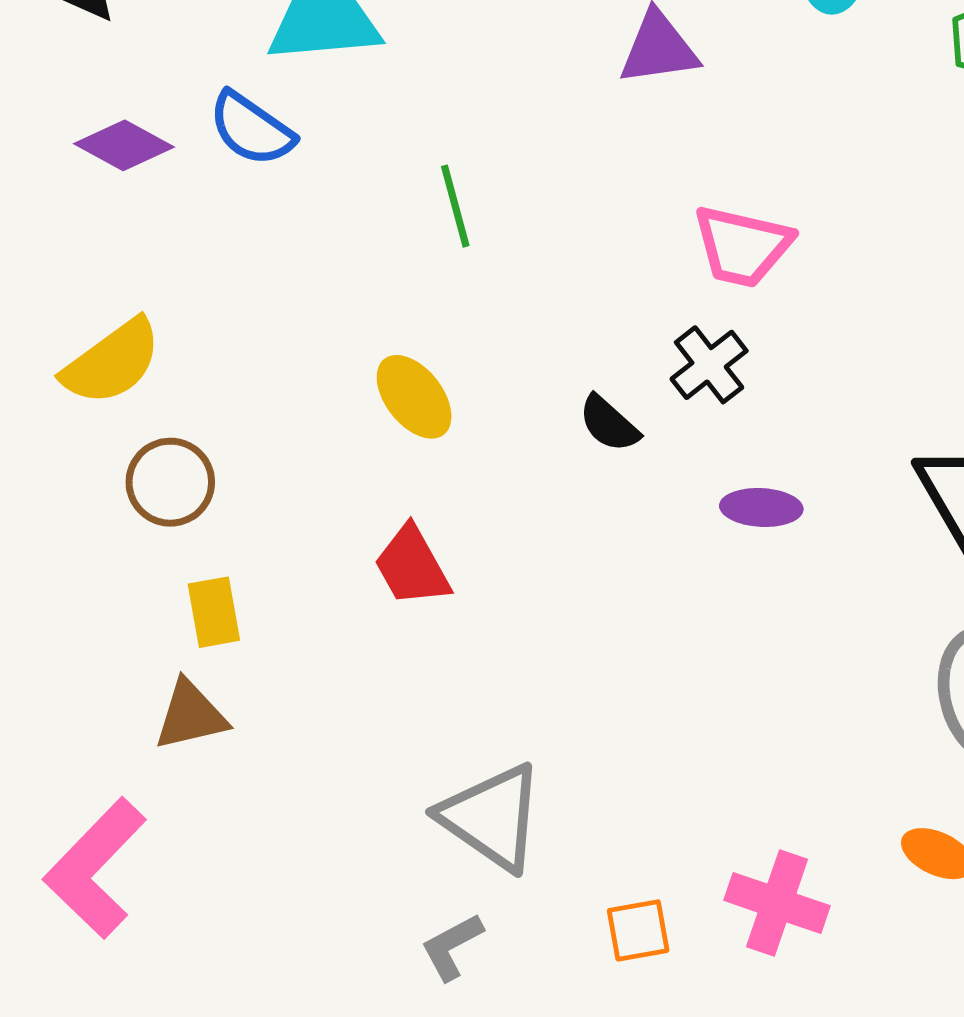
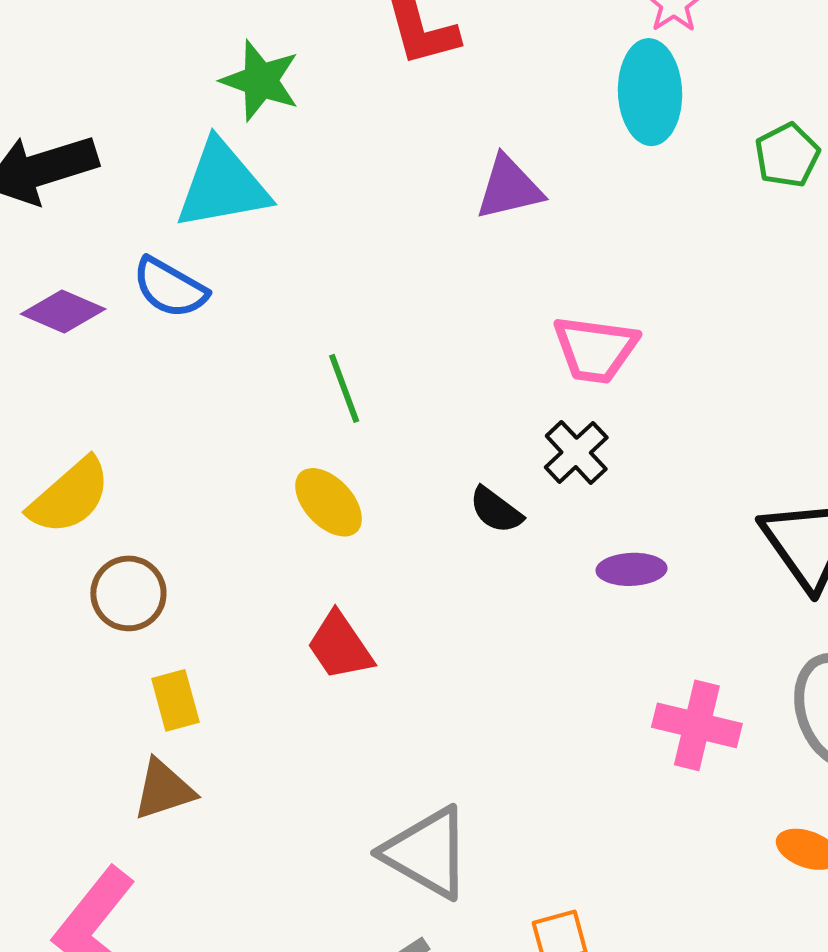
green line: (455, 206) -> (344, 388), moved
pink cross: (777, 903) -> (697, 725), moved

